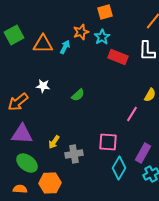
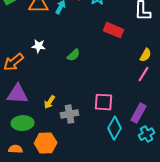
red rectangle: (118, 57) -> (114, 30), moved
pink line: (132, 114) -> (144, 74), moved
green ellipse: (27, 163) -> (23, 123), turned -40

